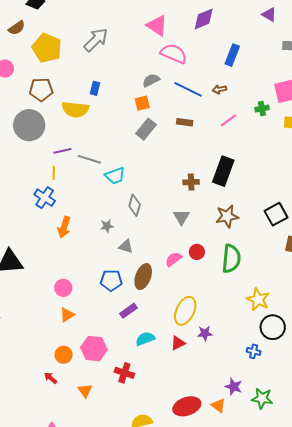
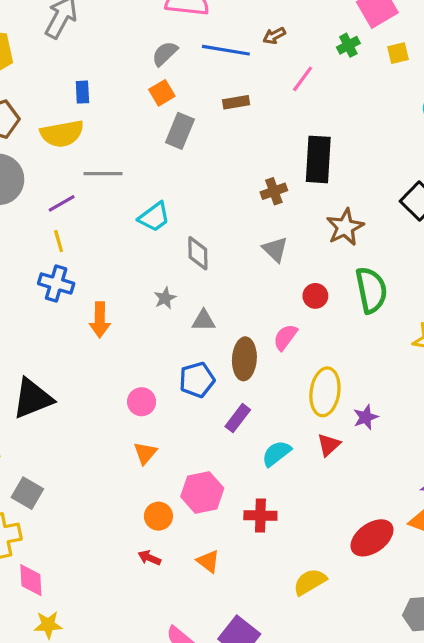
gray line: (89, 159) -> (103, 174), moved
pink semicircle: (173, 259) -> (285, 337), moved
pink circle: (63, 288) -> (142, 402), moved

